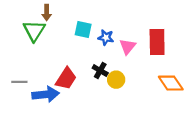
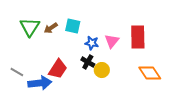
brown arrow: (47, 12) -> (51, 28), moved, turned 56
blue star: (106, 38) -> (92, 43), moved
gray line: (19, 82) -> (17, 72), turned 32

